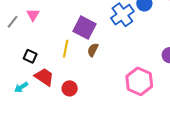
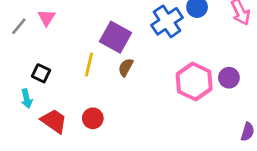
red trapezoid: (44, 77) -> (54, 121), moved
pink hexagon: (139, 81) -> (194, 82), moved
cyan arrow: (21, 87) -> (27, 99), moved, turned -72

